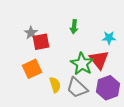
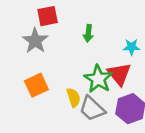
gray star: (31, 33) -> (35, 41), size x1.5
red square: (41, 42) -> (48, 16), moved
yellow semicircle: (55, 85) -> (74, 98), moved

